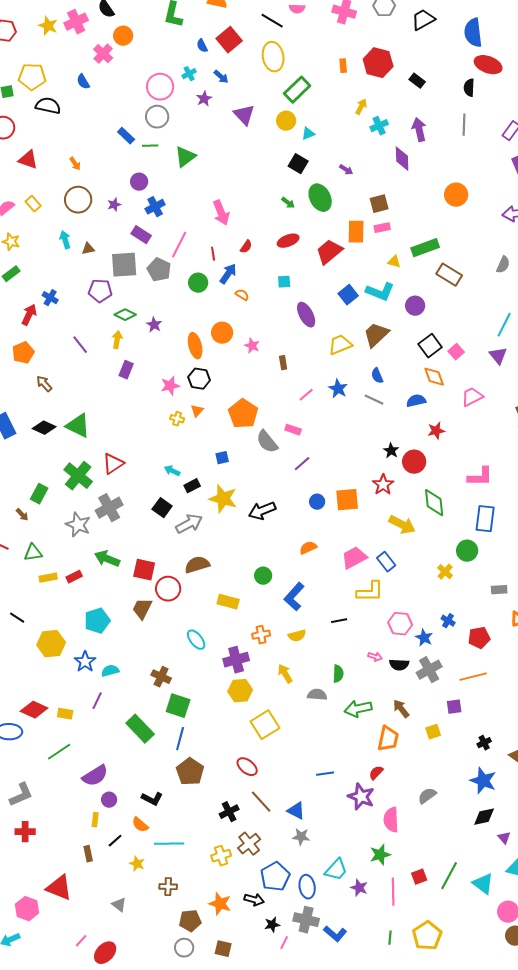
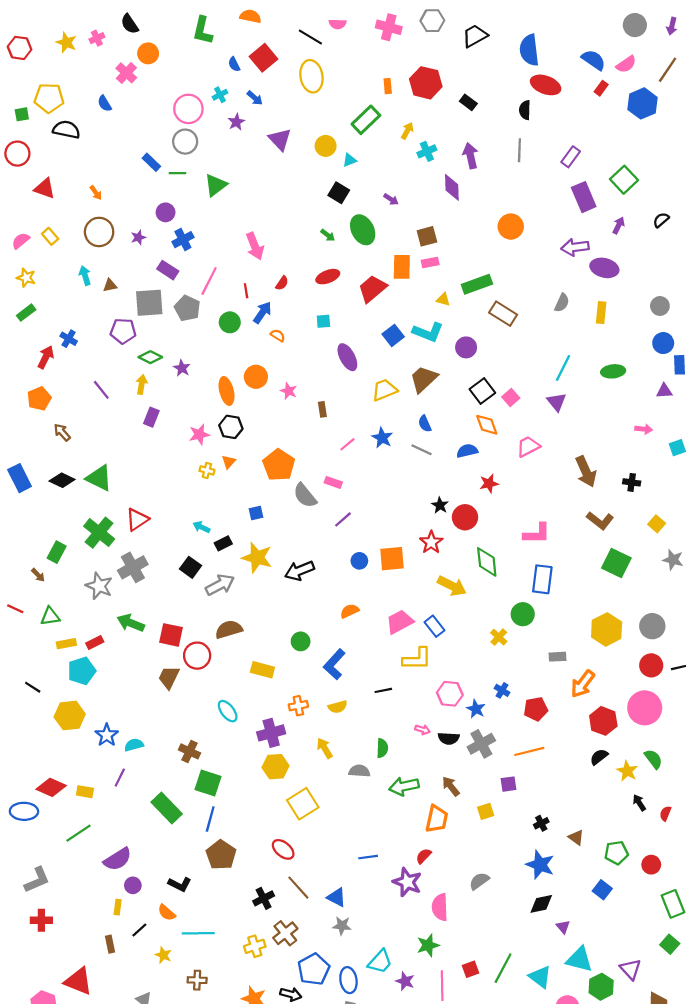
pink cross: (76, 22) -> (97, 38), size x0.6
green rectangle: (297, 90) -> (366, 120), moved
cyan pentagon: (97, 621) -> (82, 671), moved

